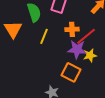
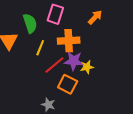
orange cross: (72, 29) -> (69, 41), size x1.5
red line: (86, 36) -> (54, 65), moved

